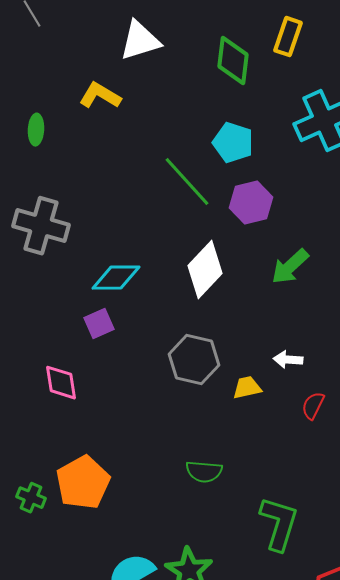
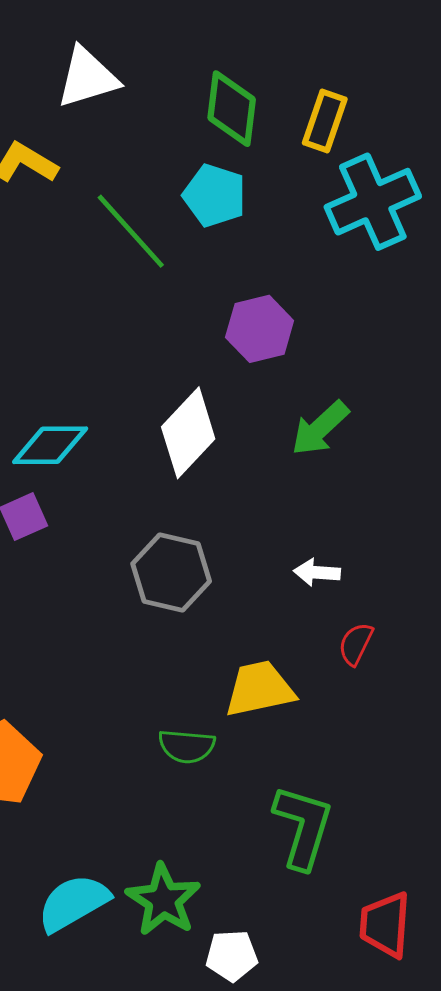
yellow rectangle: (288, 37) -> (325, 121), moved
cyan pentagon: (233, 143) -> (215, 195), moved
green line: (187, 182) -> (131, 231), moved
yellow trapezoid: (247, 388) -> (260, 689), moved, size x1.6

